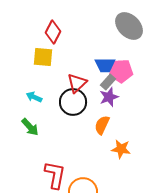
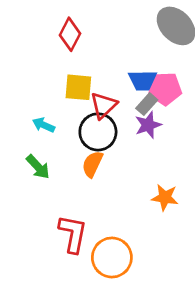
yellow square: (43, 57) -> (78, 87), moved
orange semicircle: (102, 125) -> (92, 164), moved

